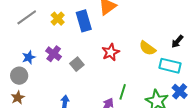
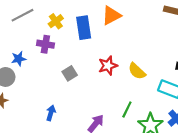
yellow semicircle: (147, 48) -> (137, 71), moved
purple cross: (54, 54) -> (45, 44), moved, turned -35
green line: (123, 92) -> (127, 109), moved

